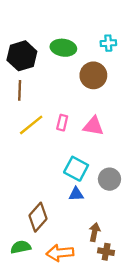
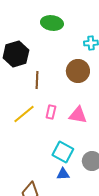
green ellipse: (63, 48) -> (52, 23), moved
brown line: (20, 90) -> (37, 80), moved

